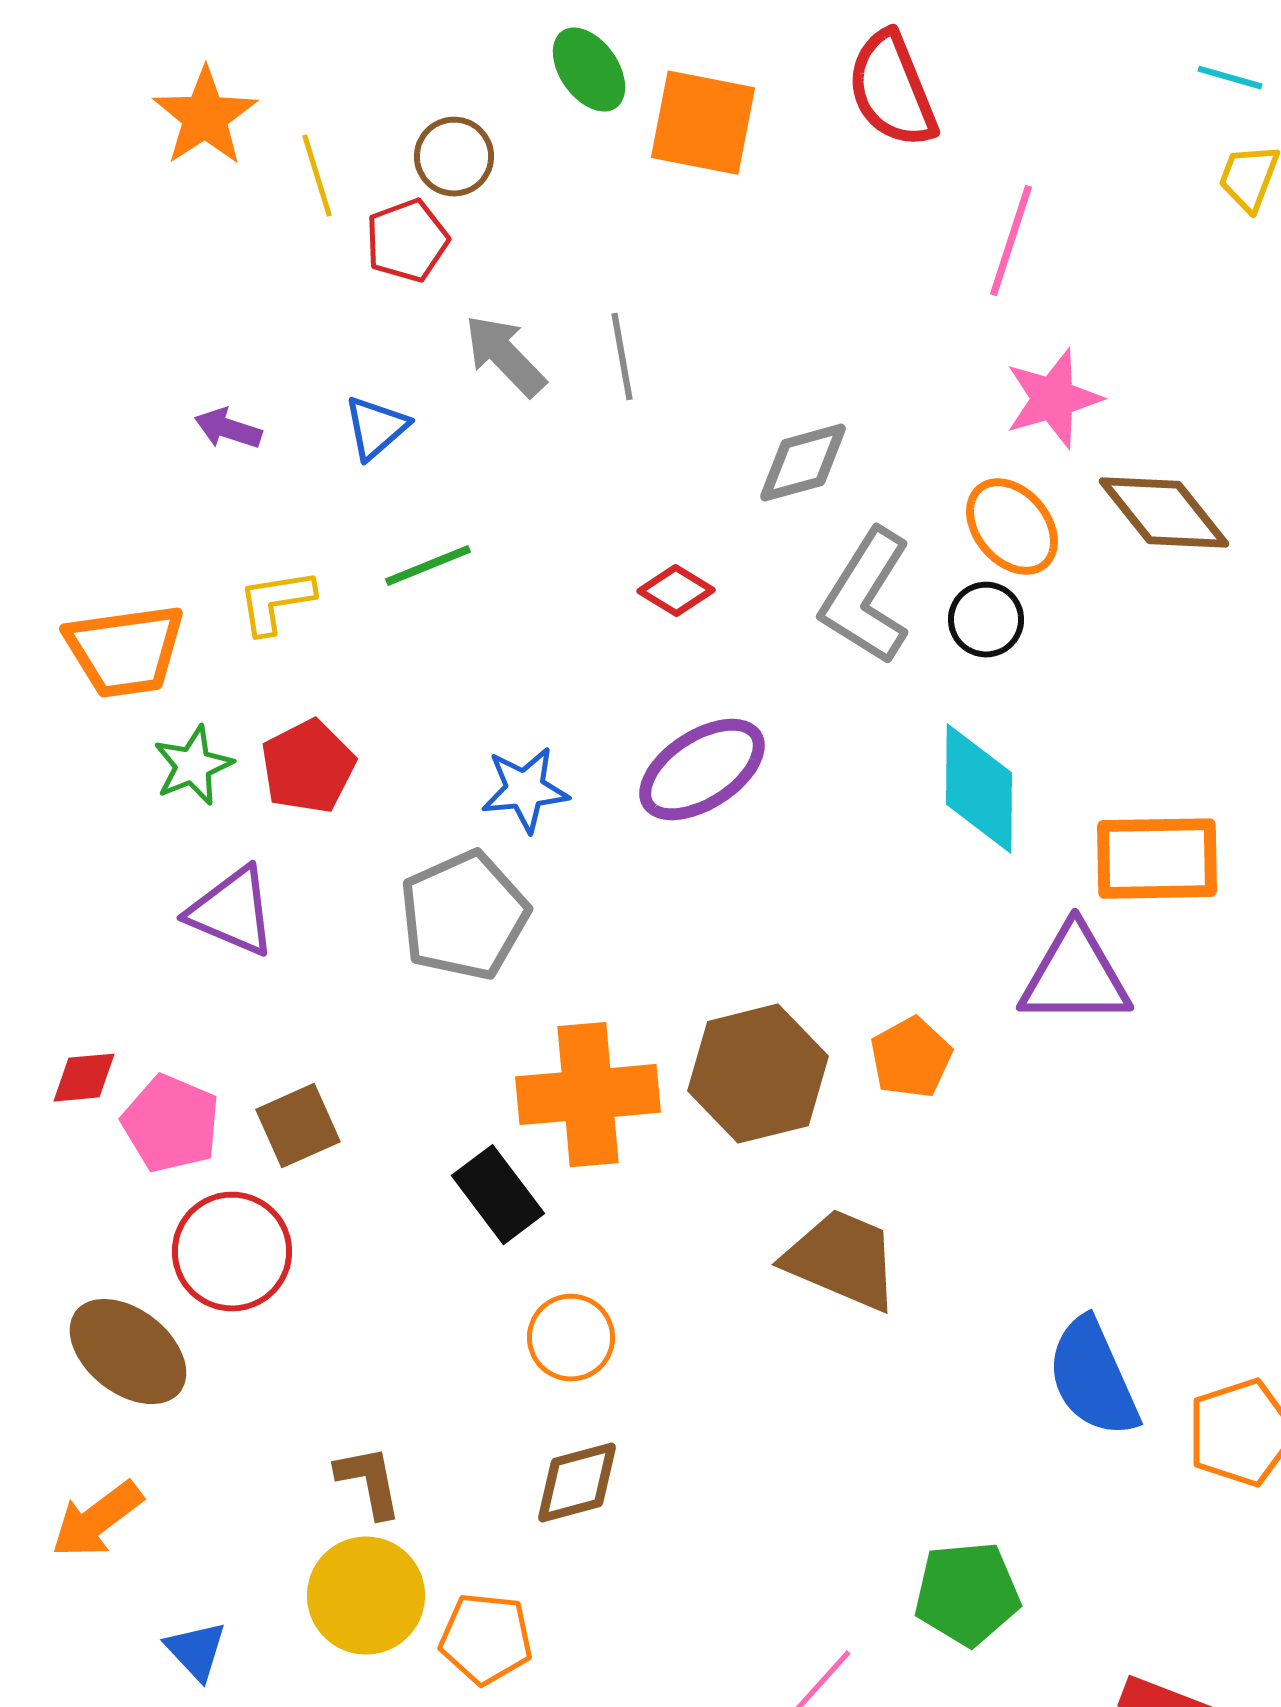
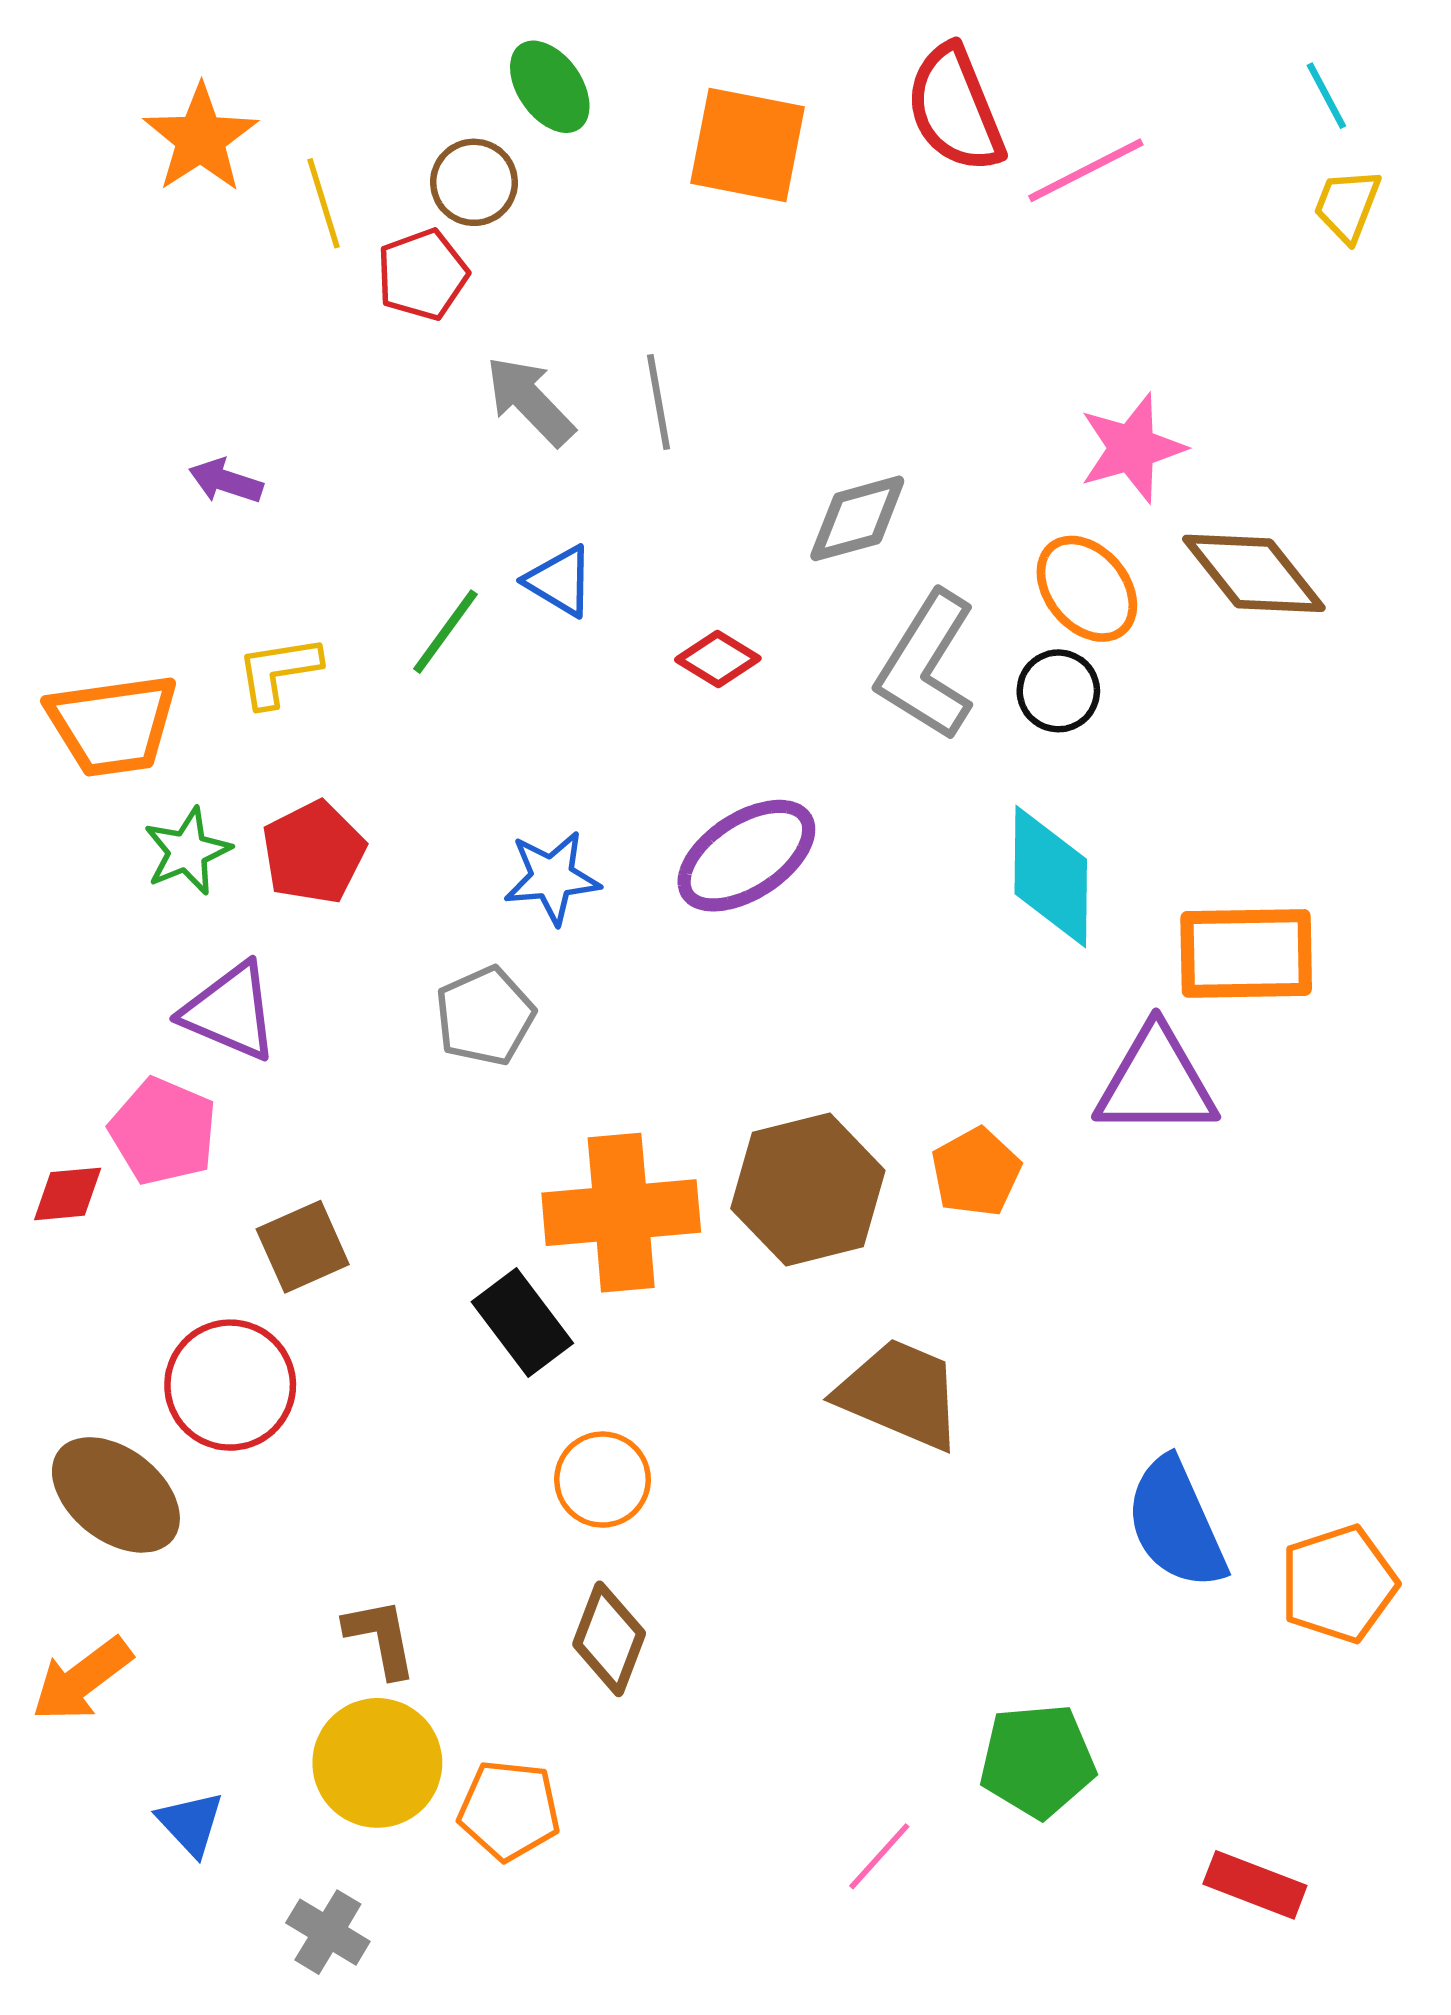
green ellipse: (589, 70) -> (550, 87), moved
cyan line: (1230, 78) -> (1326, 96), turned 46
pink line: (1011, 241) -> (1086, 170), moved, turned 45
blue triangle: (376, 428) -> (560, 581), moved, turned -48
green line: (428, 566) -> (445, 632), turned -32
gray pentagon: (464, 916) -> (485, 1016), size x0.7
pink pentagon: (171, 1124) -> (163, 1131), moved
brown diamond: (577, 1483) -> (609, 1639), turned -54

